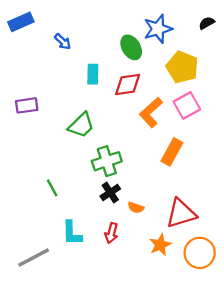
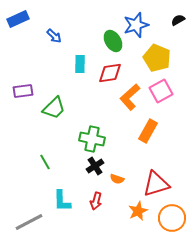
green trapezoid: (81, 125) -> (54, 108), moved
green cross: (107, 161) -> (92, 139), turned 30

